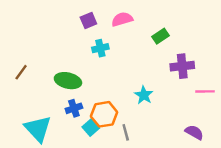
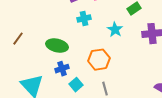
cyan star: (144, 95) -> (115, 30), moved
orange hexagon: (104, 114) -> (99, 60), moved

